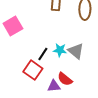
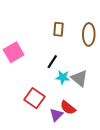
black line: (43, 54) -> (52, 62), moved
purple triangle: (54, 86) -> (56, 115), turned -40

